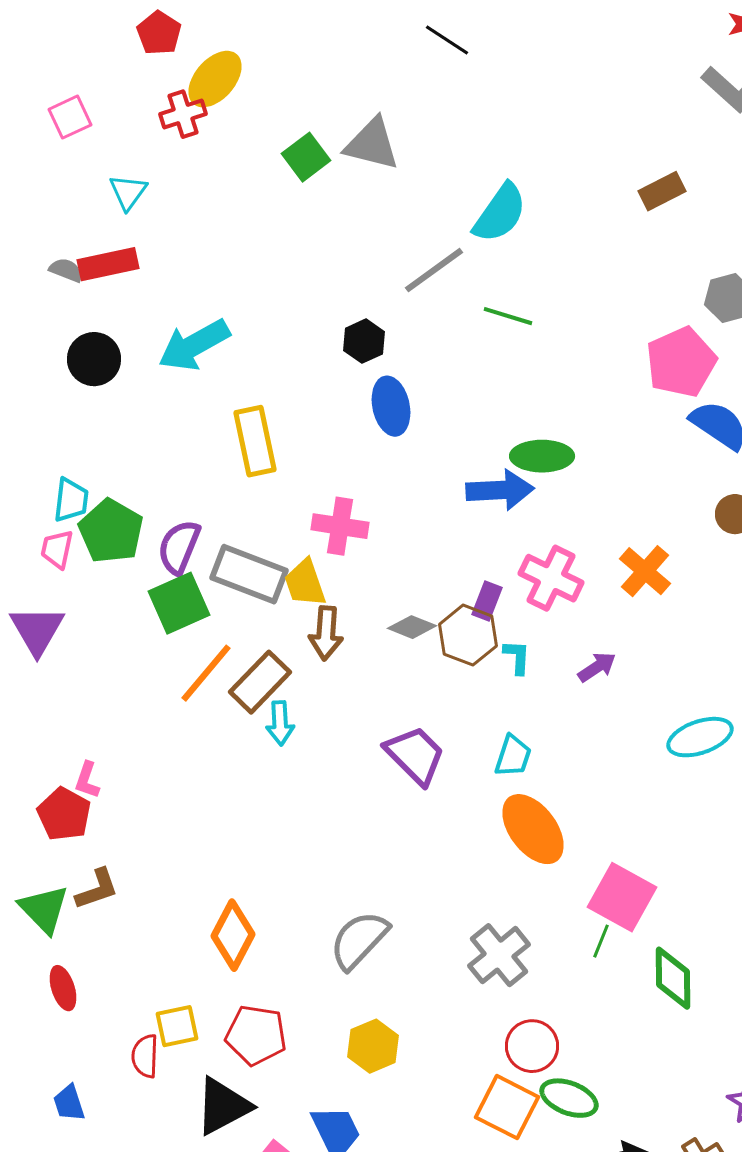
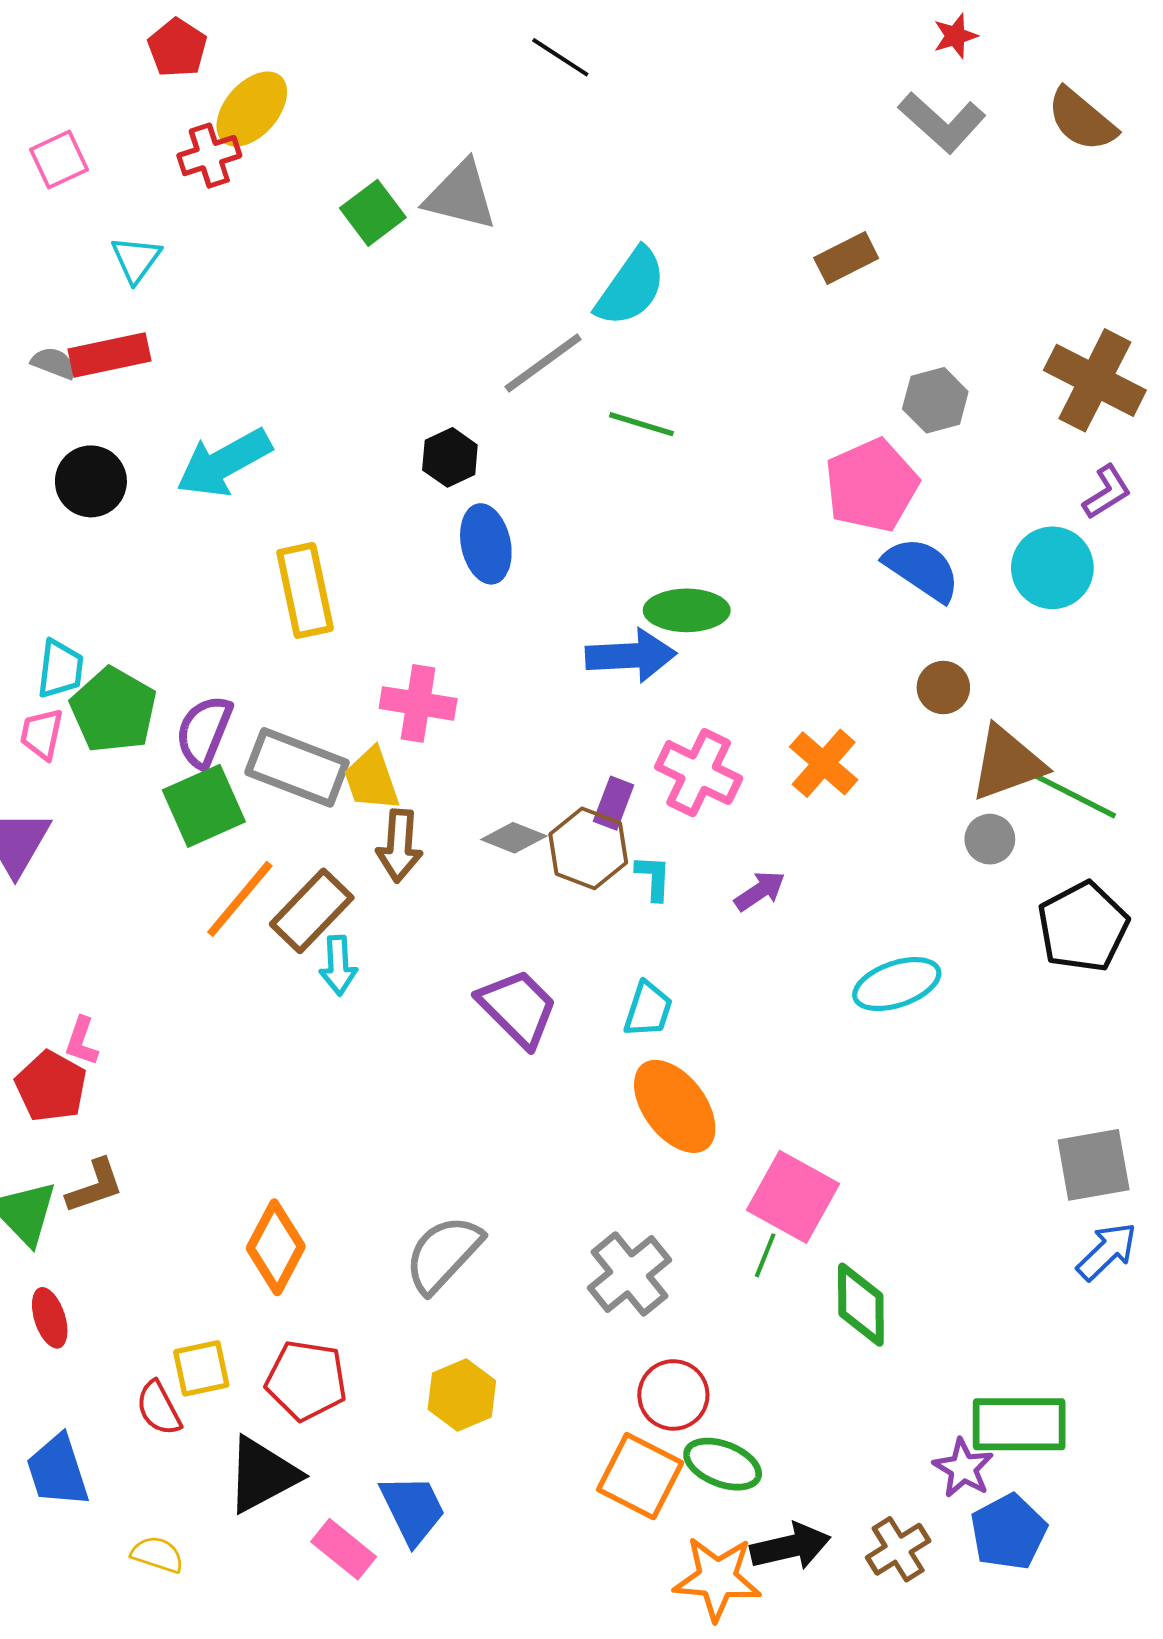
red semicircle: (145, 1056) -> (159, 1408), turned -30
blue trapezoid: (69, 1103) -> (58, 1471), size x1.5

